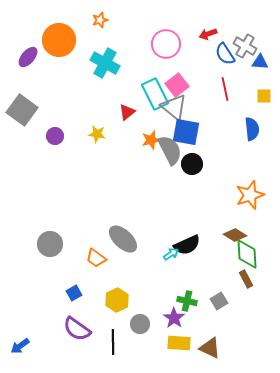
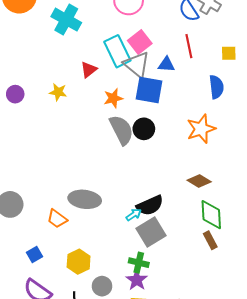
blue triangle: (260, 62) -> (166, 65), moved
gray semicircle: (170, 150) -> (121, 130), moved
black circle: (192, 164) -> (144, 129), moved
orange star: (250, 195) -> (201, 129), moved
brown diamond: (235, 235) -> (199, 181), moved
gray ellipse: (123, 239) -> (85, 199), turned -36
green cross: (187, 301) -> (139, 263), moved
gray square: (219, 301) -> (151, 232), moved, size x1.6

